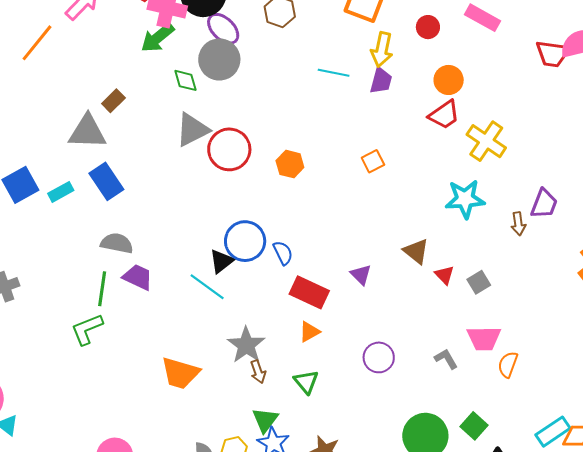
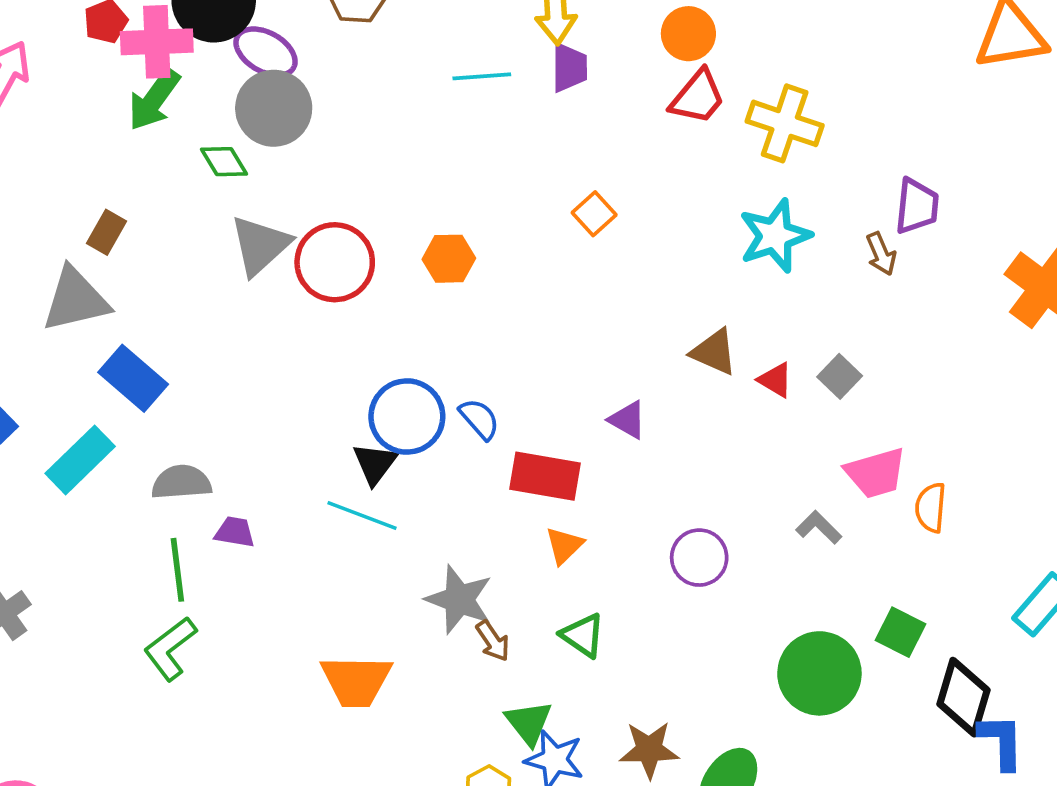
cyan rectangle: (61, 192) -> (80, 460), moved, size x1.5
purple trapezoid: (138, 277) -> (235, 532), size x0.7

